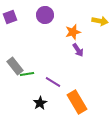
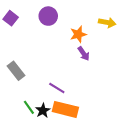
purple square: (10, 17) -> (11, 18), turned -32
green line: (27, 74) -> (29, 107), moved, turned 64
orange rectangle: (77, 102) -> (65, 109), moved, turned -45

